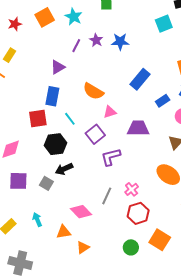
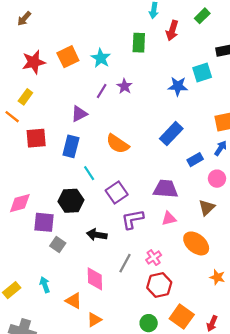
red star: (15, 24) -> (34, 62), size x1.5
blue star: (120, 42) -> (178, 86), moved
pink triangle: (110, 112) -> (169, 219), moved
red square: (38, 119) -> (36, 138), moved
black arrow: (64, 169) -> (97, 235), moved, turned 30
purple square: (18, 181) -> (44, 222), moved
pink diamond: (81, 212) -> (95, 279), turned 40
orange triangle: (63, 232) -> (74, 301), turned 35

